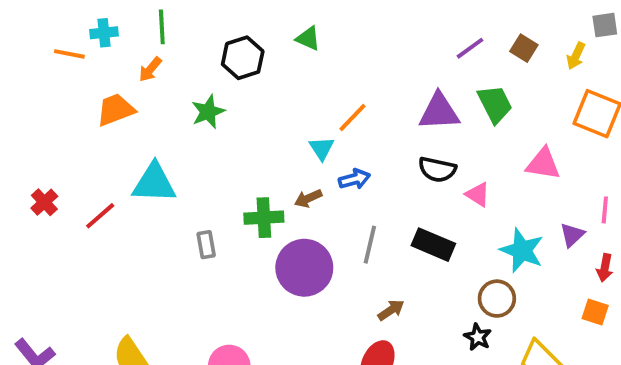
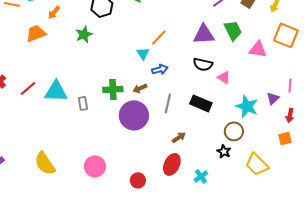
pink triangle: (543, 164) -> (258, 49), moved
cyan triangle: (154, 183) -> (56, 91), moved
brown arrow: (308, 198) -> (140, 88), moved
orange square: (595, 312) -> (285, 138), turned -32

